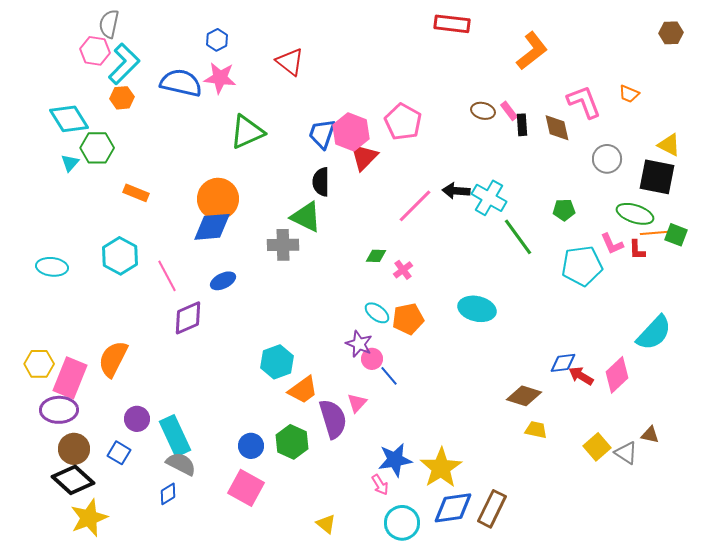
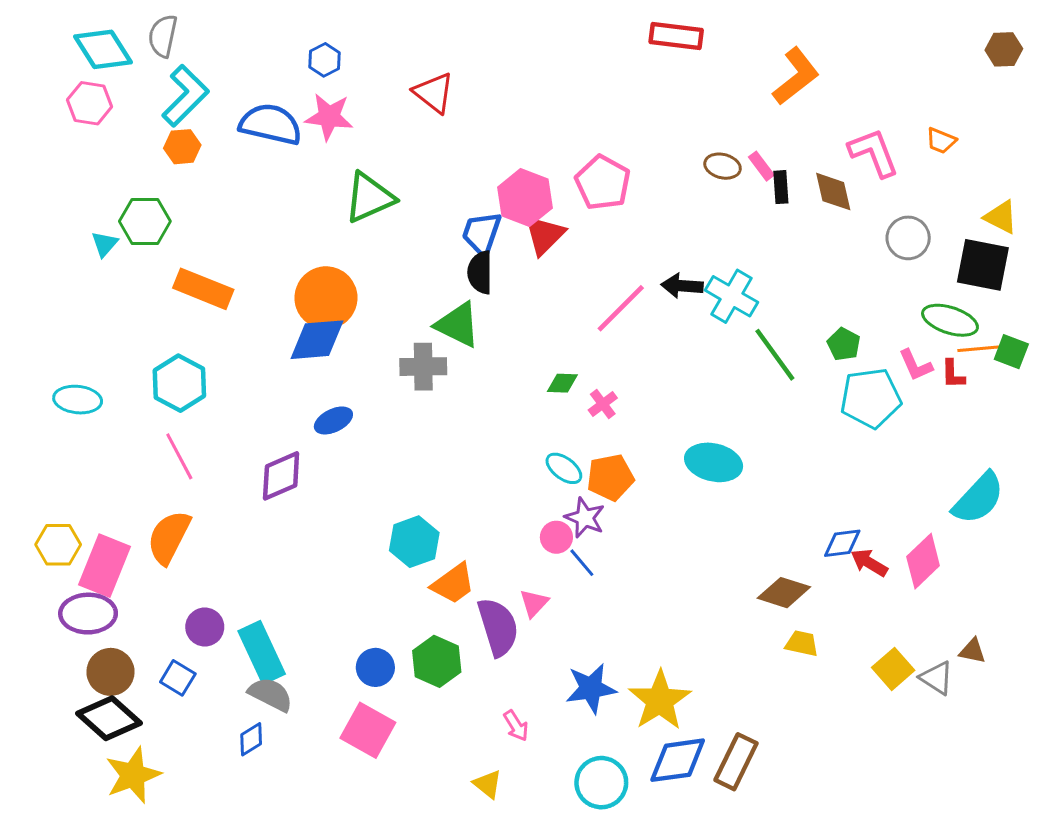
pink hexagon: (95, 51) -> (90, 103), moved
cyan diamond: (69, 119) -> (103, 49), moved
blue trapezoid: (322, 134) -> (482, 233), moved
orange rectangle: (136, 193) -> (203, 289), size x1.5
green pentagon: (564, 210) -> (844, 344), moved, turned 30
pink line: (167, 276) -> (179, 456), moved
purple star: (359, 344) -> (585, 518), moved
pink arrow: (380, 485) -> (516, 726), moved

